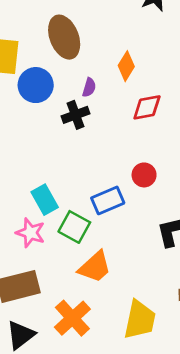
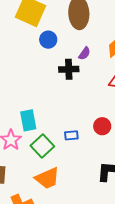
blue circle: (36, 85) -> (48, 40), size x0.7
blue rectangle: (108, 200) -> (71, 135), size x0.6

